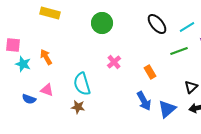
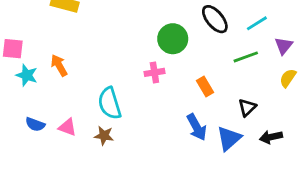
green circle: (102, 23) -> (173, 39), moved
pink cross: (114, 62) -> (154, 72), turned 32
black triangle: (191, 87) -> (247, 108), moved
pink triangle: (47, 90) -> (67, 127), moved

